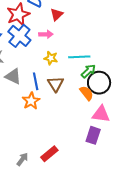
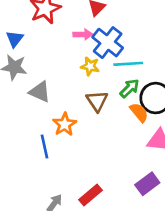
blue cross: (19, 36) -> (108, 43), moved
green arrow: (88, 71) -> (130, 88), moved
blue line: (36, 81) -> (45, 146), moved
purple rectangle: (93, 135) -> (147, 184), moved, turned 36

